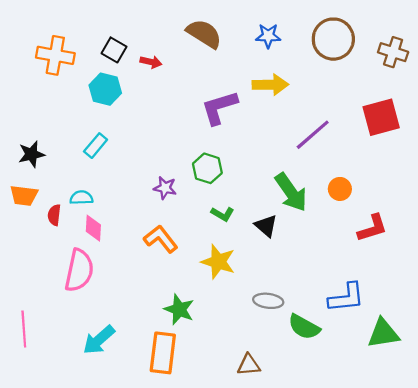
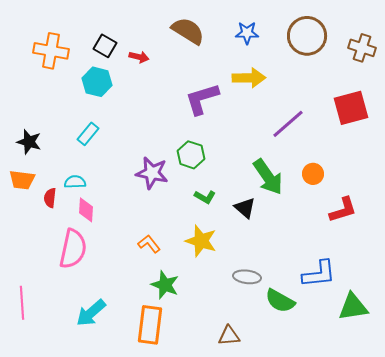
black star: (31, 154) -> (29, 142), turned 30
purple star: (165, 188) -> (152, 173), size x1.5
orange L-shape: (161, 239) -> (149, 244), moved, size x0.7

